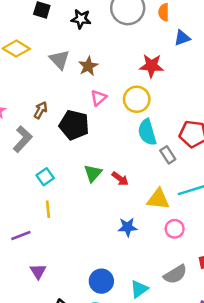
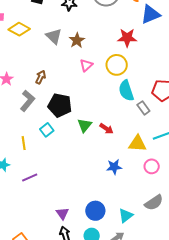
blue triangle: (182, 38) -> (150, 14), size x1.5
black pentagon: (74, 125) -> (60, 105), moved
yellow line: (48, 209) -> (24, 143), moved
purple triangle: (38, 271) -> (62, 213), moved

